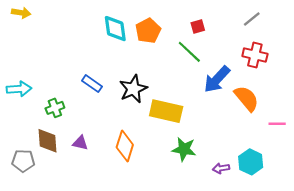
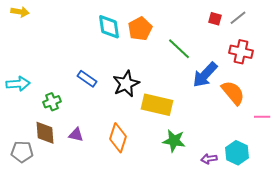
red square: (198, 26) -> (215, 19), moved, turned 32

